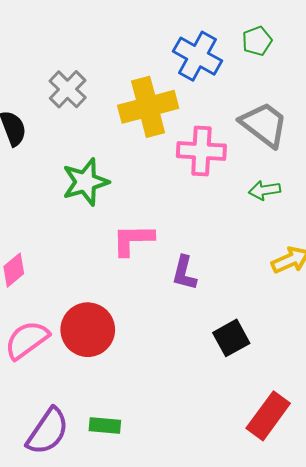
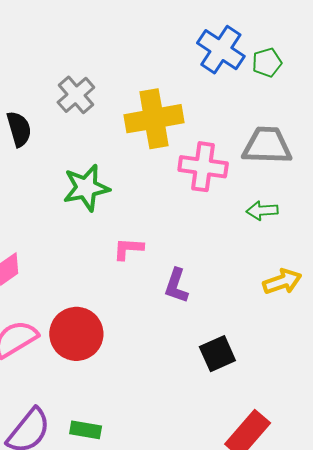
blue cross: (197, 56) -> (221, 50), moved
gray trapezoid: (264, 124) -> (267, 146), turned -40
pink L-shape: (133, 240) -> (128, 249), size x0.7

